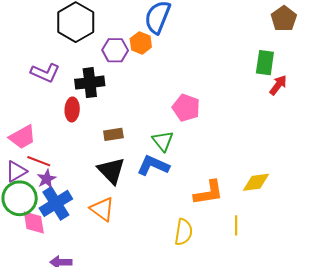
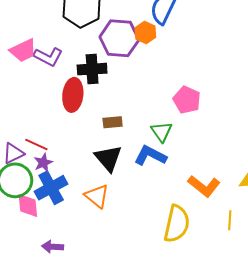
purple hexagon: (115, 50) -> (119, 38), size x1.5
red ellipse: (72, 109) -> (73, 95), size x1.4
pink trapezoid: (22, 137) -> (23, 50), moved
orange L-shape: (209, 193) -> (204, 186), turned 44
yellow semicircle: (183, 232) -> (177, 224), size x1.4

